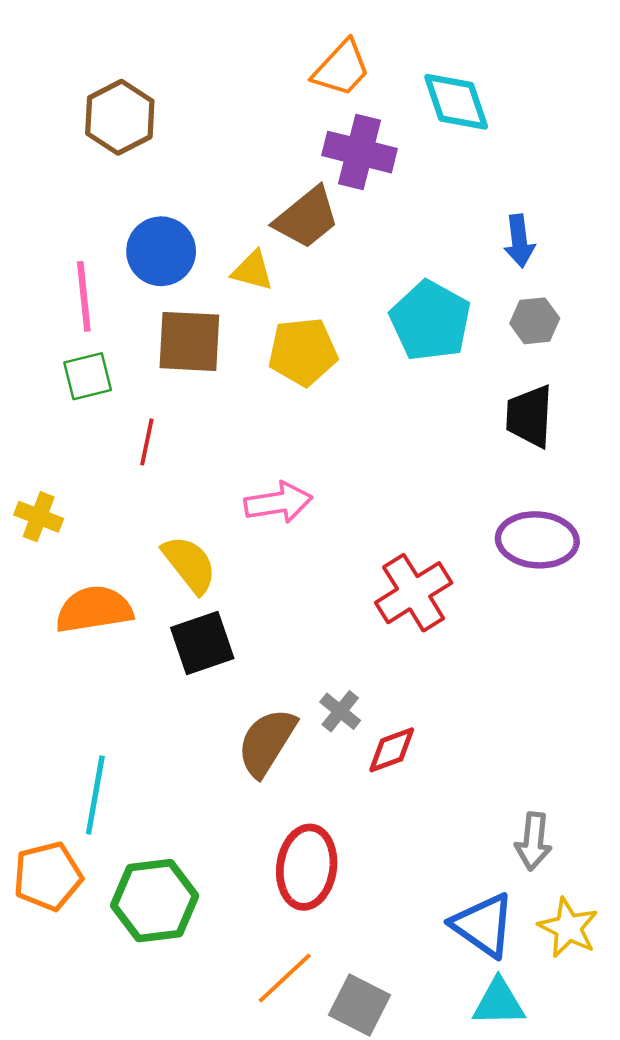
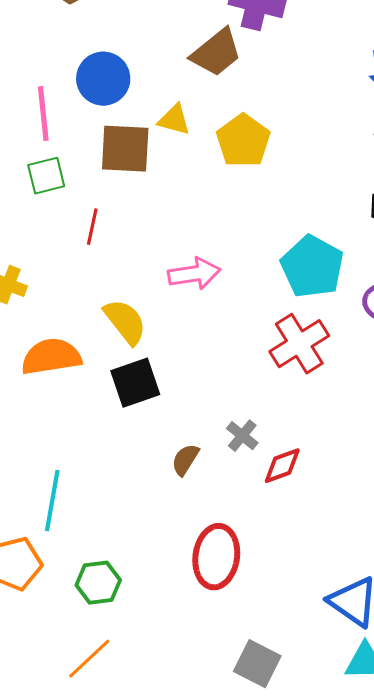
yellow triangle: (253, 271) -> (174, 120), moved
cyan pentagon: (430, 321) -> (312, 267), moved
yellow pentagon: (303, 352) -> (243, 141), moved, turned -30
brown semicircle: (267, 742) -> (185, 460), size x0.6
green hexagon: (155, 901) -> (98, 583), size x0.7
orange line: (285, 978) -> (89, 659), moved

